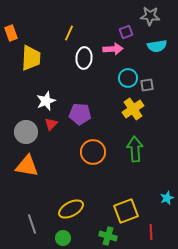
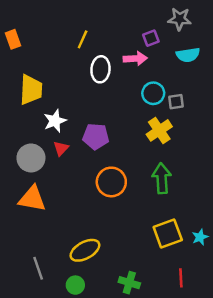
yellow trapezoid: (31, 58) -> (31, 90), moved
yellow square: (126, 211) -> (168, 234), moved

